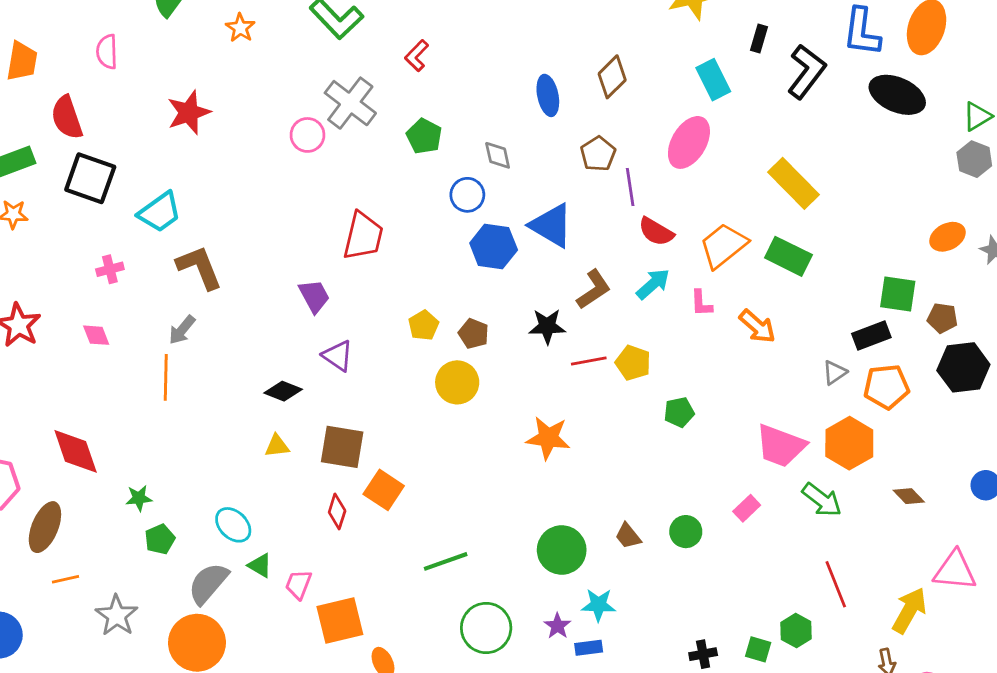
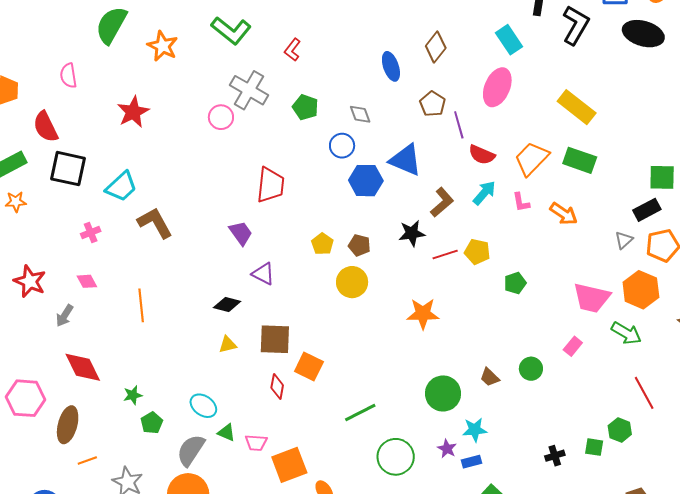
orange star: (240, 28) -> (163, 46), size x1.4
gray arrow: (182, 330) -> (65, 316), moved
pink trapezoid: (298, 584) -> (256, 443), turned -100

